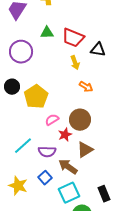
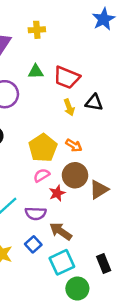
black triangle: (98, 50) -> (94, 103), moved
orange arrow: (86, 87) -> (74, 145), moved
yellow pentagon: (36, 97) -> (43, 148), moved
brown triangle: (85, 150) -> (99, 190), moved

